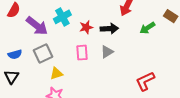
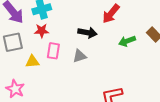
red star: (86, 27) -> (42, 31), moved
yellow triangle: (56, 73) -> (32, 62), moved

